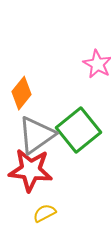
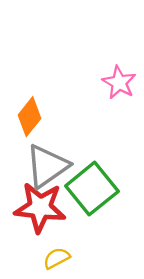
green square: (79, 130) -> (92, 189), moved

